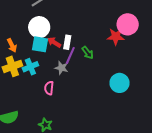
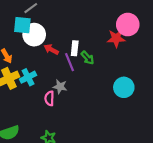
white rectangle: (67, 42) -> (75, 48), moved
cyan square: (40, 44) -> (22, 25), moved
purple line: (70, 55) -> (69, 62), turned -42
gray star: (61, 68) -> (60, 87), moved

